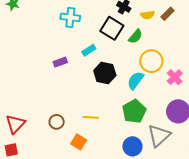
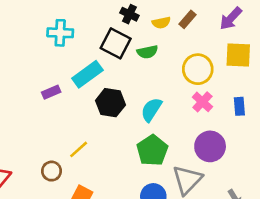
green semicircle: (135, 36) -> (147, 52), turned 42
cyan rectangle: (89, 50) -> (87, 74), size x1.6
yellow circle: (151, 61) -> (198, 69), moved
yellow line: (91, 117) -> (79, 149), moved, turned -42

